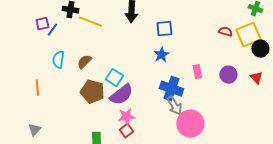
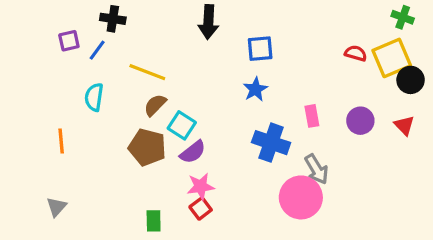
yellow line: (90, 22) -> (147, 72), moved
blue line: (52, 30) -> (97, 50), moved
brown semicircle: (84, 62) -> (155, 105), moved
purple semicircle: (121, 95) -> (193, 152), size x0.7
gray arrow: (174, 106) -> (317, 169), moved

